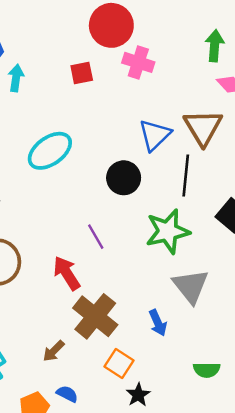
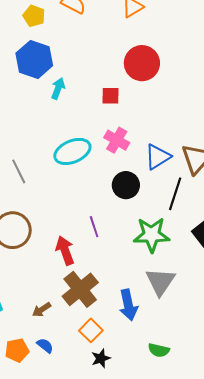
pink cross: (138, 62) -> (117, 140), moved
blue arrow: (158, 323) -> (128, 305), size x1.4

